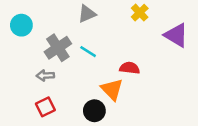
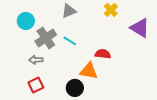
cyan circle: (21, 25) -> (26, 21), moved
orange triangle: (112, 89) -> (89, 71), turned -36

